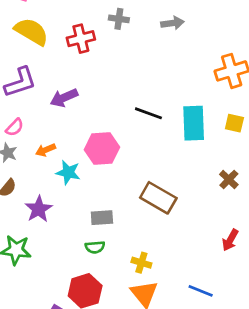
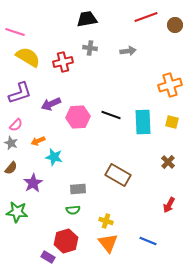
pink hexagon: (102, 148) -> (78, 117), moved

